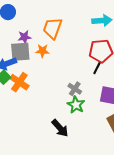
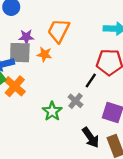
black line: (97, 68) -> (91, 80), moved
green star: (76, 105) -> (52, 111), moved
black arrow: (60, 128) -> (91, 137), moved

